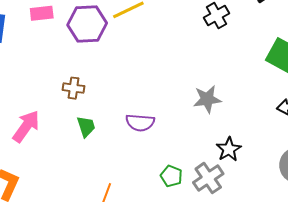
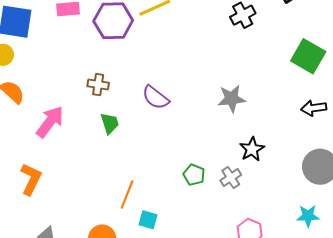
purple semicircle: (140, 123) -> (156, 97), moved, turned 32
gray cross: (208, 178) -> (231, 178), size x0.7

